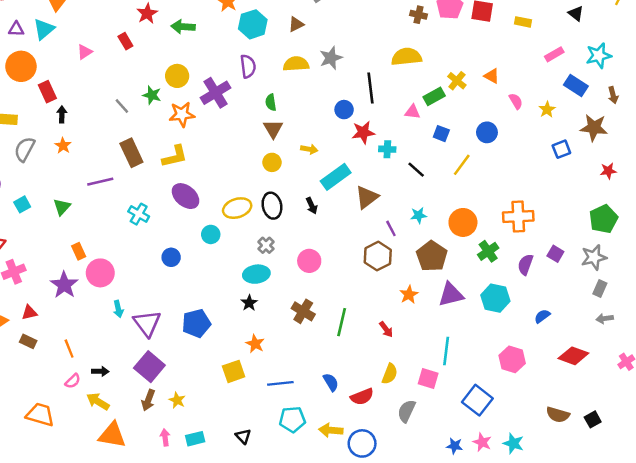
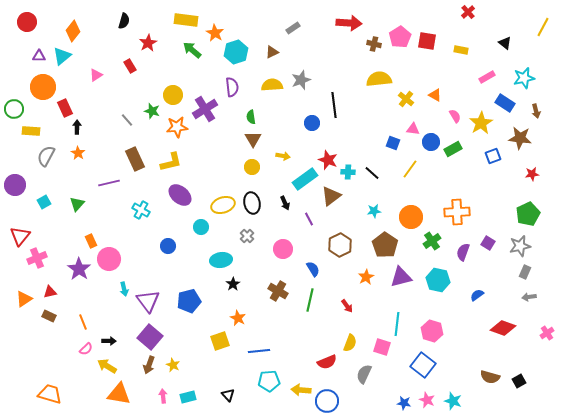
green arrow: (183, 27) -> (192, 50), moved, turned 36
yellow semicircle: (407, 57) -> (379, 79), moved
green rectangle: (434, 96) -> (453, 149), moved
yellow star: (547, 110) -> (481, 123), size x1.6
pink triangle: (413, 112) -> (413, 129), moved
red star: (363, 132) -> (328, 160), moved, turned 30
cyan cross: (387, 149) -> (348, 172), moved
purple line: (391, 228) -> (309, 219), moved
cyan ellipse: (256, 274) -> (221, 260), moved
pink hexagon: (512, 359) -> (432, 331), moved
blue semicircle: (331, 382) -> (313, 269), moved
orange trapezoid: (40, 415) -> (50, 394), moved

